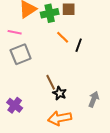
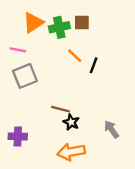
brown line: (51, 82) -> (60, 109), turned -49
gray arrow: (94, 99) -> (111, 129), turned -56
purple cross: (15, 105) -> (18, 136), turned -35

